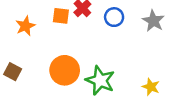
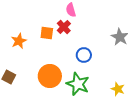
blue circle: (114, 17) -> (84, 55), moved

